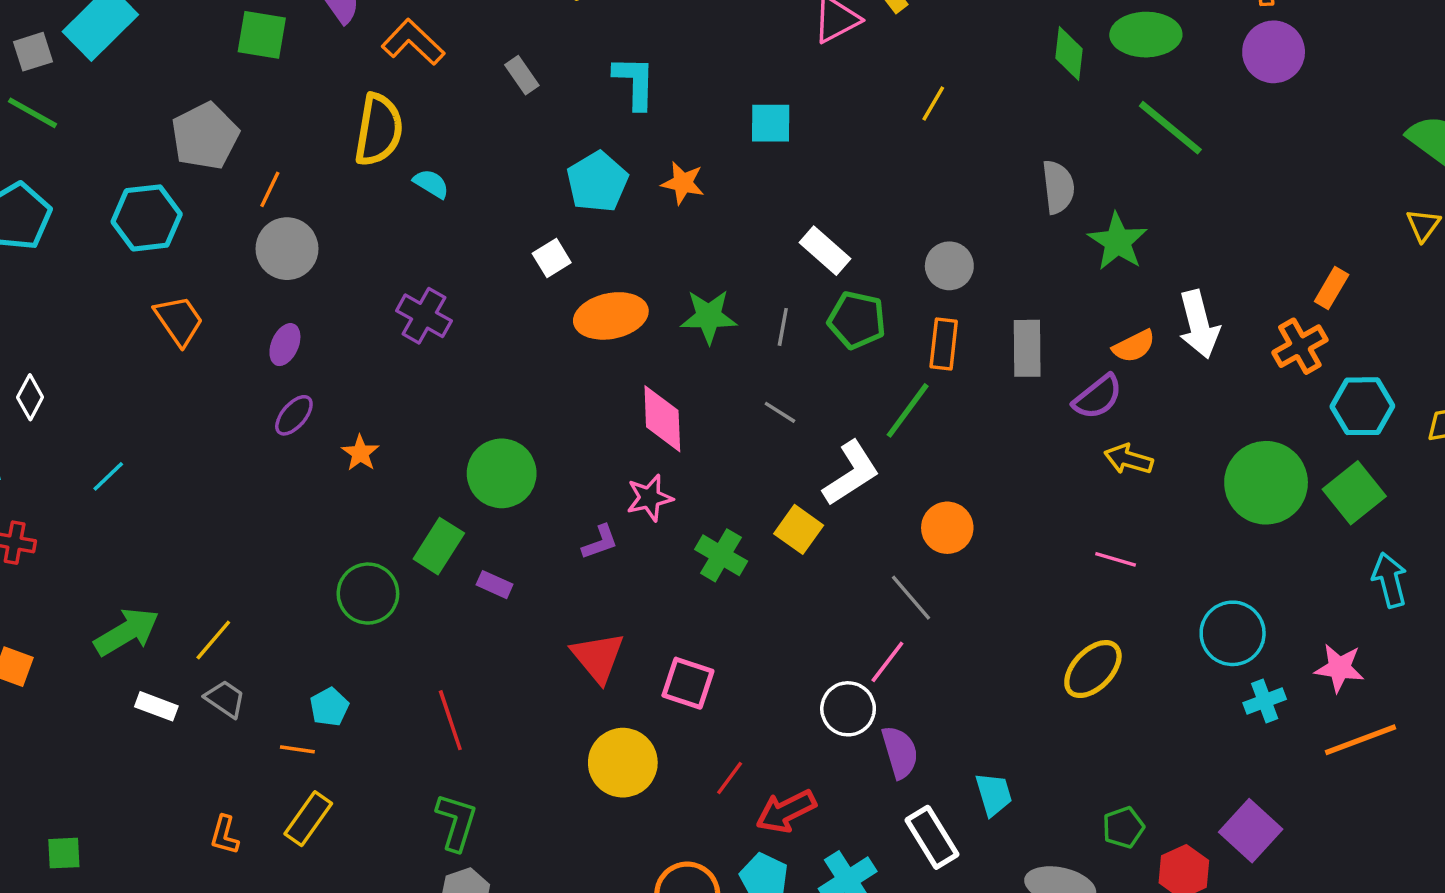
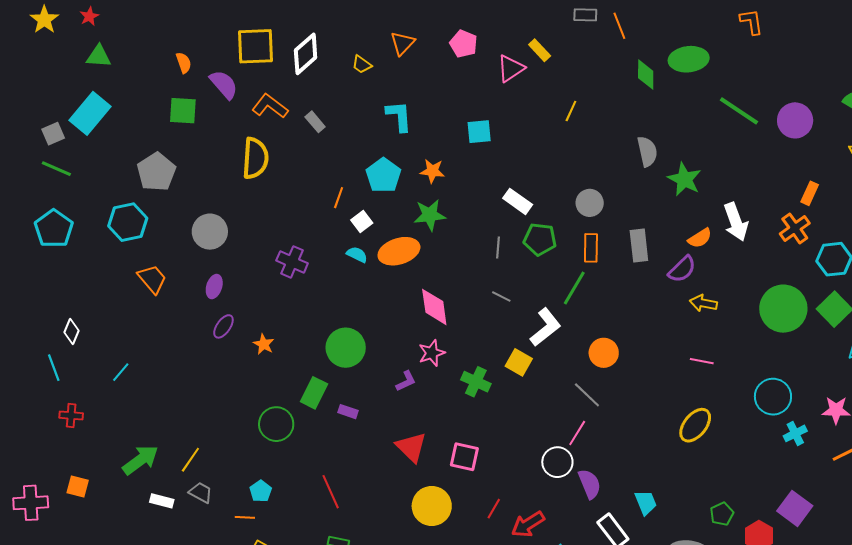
purple circle: (1274, 52) -> (795, 120), moved
gray rectangle: (522, 75) -> (315, 122), moved
green line: (1170, 128) -> (739, 111), moved
cyan semicircle: (431, 184) -> (357, 255), moved
orange line: (270, 189) -> (339, 198), moved
green star: (709, 316) -> (430, 215), moved

